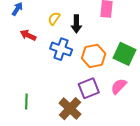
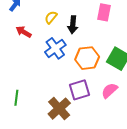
blue cross: (61, 49) -> (55, 48), turned 30

